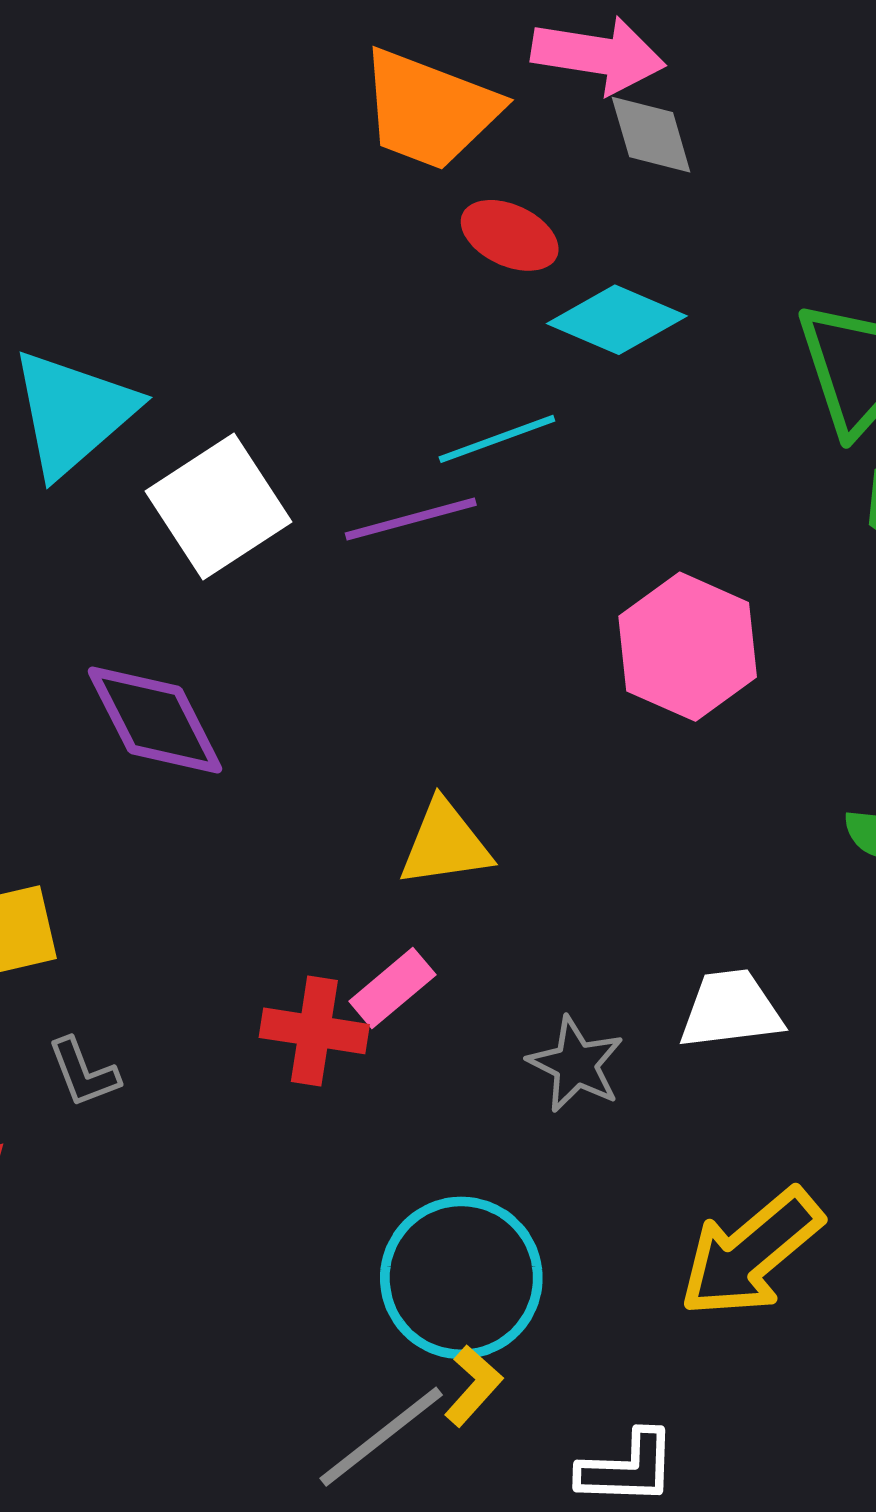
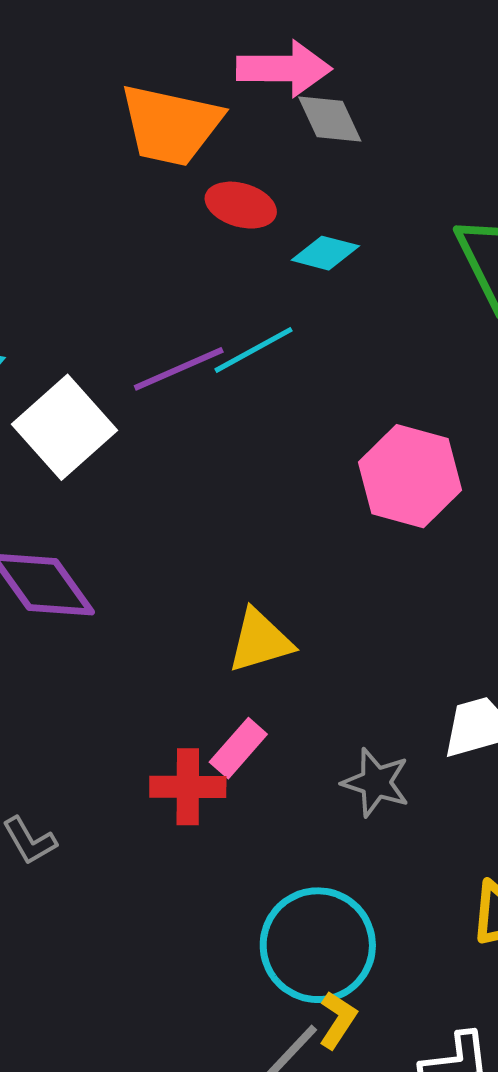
cyan diamond: (617, 320) -> (325, 253), size x0.7
purple line: (411, 519) -> (179, 369), moved

